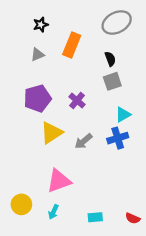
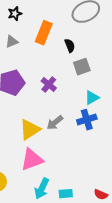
black semicircle: (110, 59) -> (70, 46), moved
yellow triangle: (51, 133) -> (30, 130), moved
cyan arrow: (54, 212) -> (42, 189), moved, size x1.5

